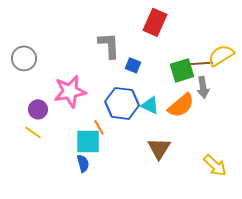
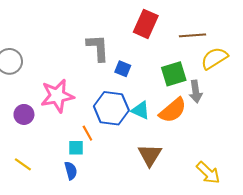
brown line: (200, 63) -> (193, 35), moved
yellow line: (33, 132) -> (23, 164), moved
cyan square: (88, 141) -> (76, 148), size x0.6

